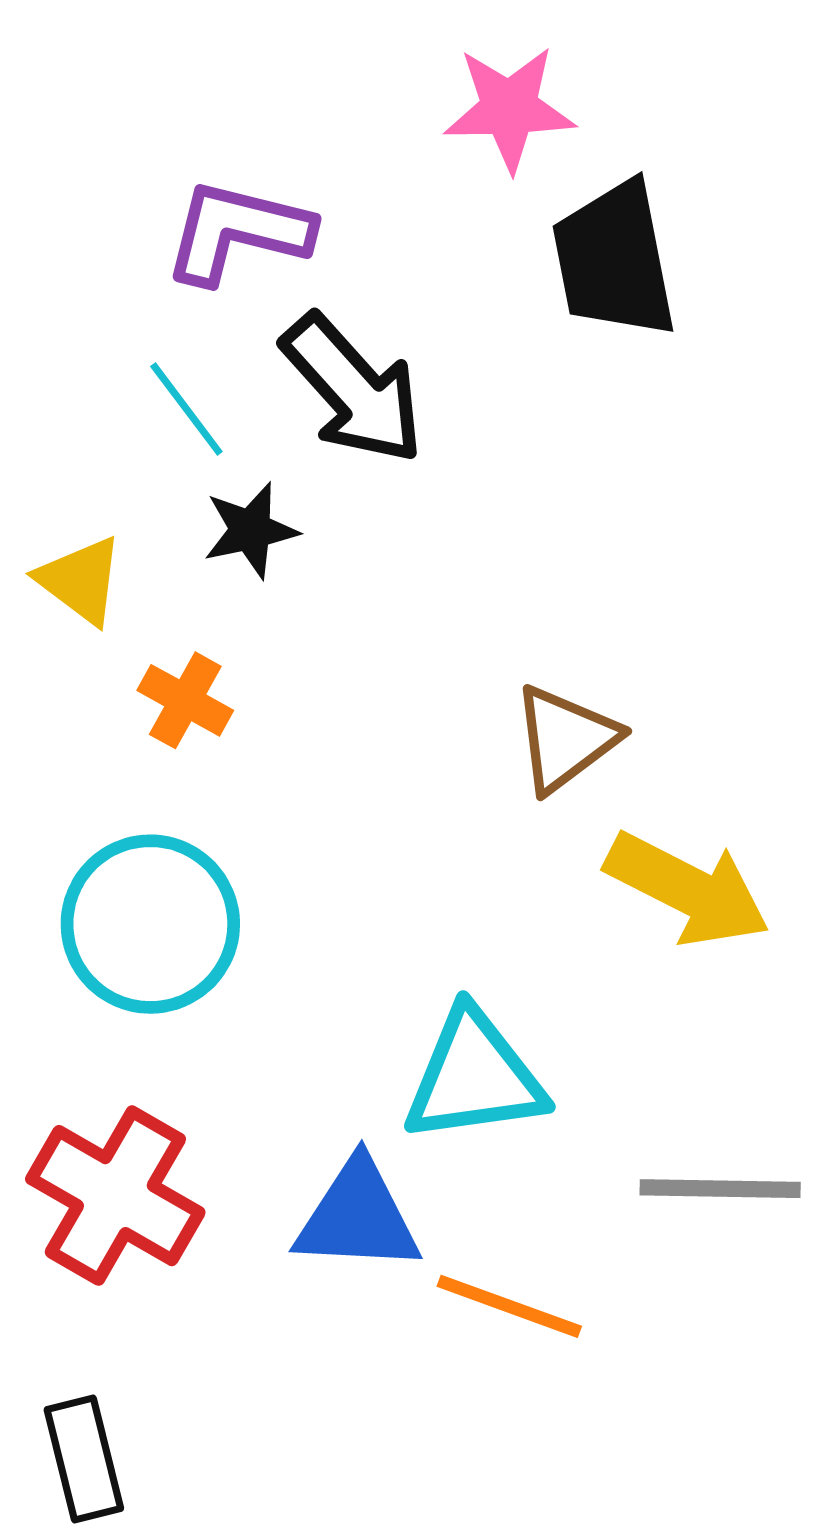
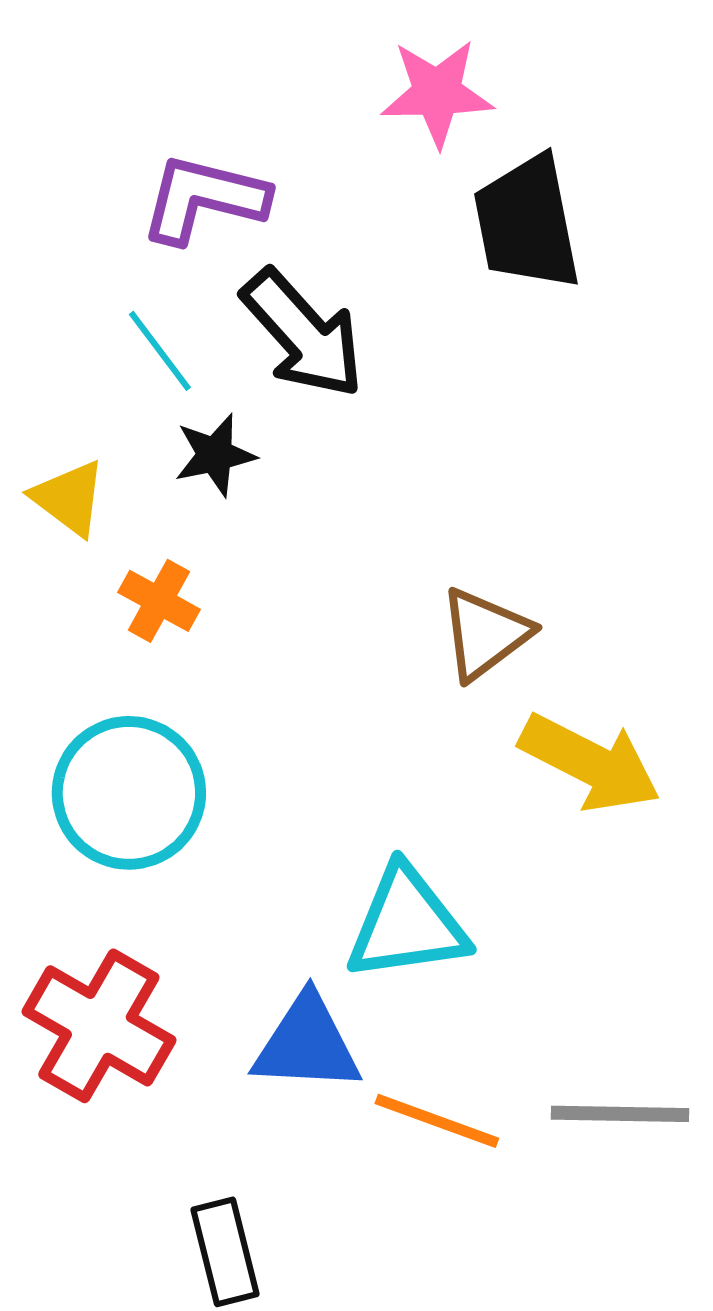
gray line: (720, 1189) -> (620, 1114), moved
black rectangle: (84, 1459) -> (225, 1252), moved

